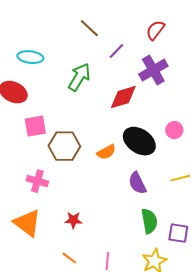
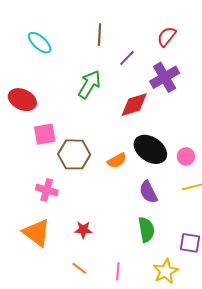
brown line: (89, 28) -> (100, 35), turned 50
cyan ellipse: (30, 57) -> (40, 43), moved, turned 35
pink circle: (174, 130) -> (186, 156), moved
green semicircle: (149, 221) -> (146, 230), moved

